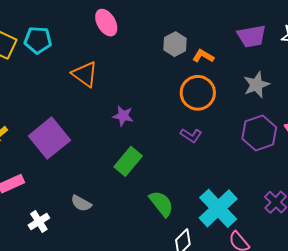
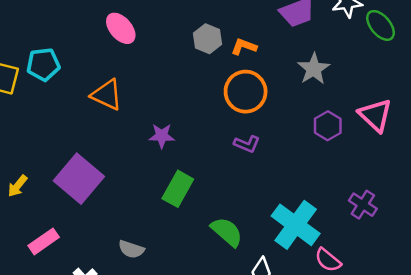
purple hexagon: (259, 133) -> (328, 126), size x0.7

